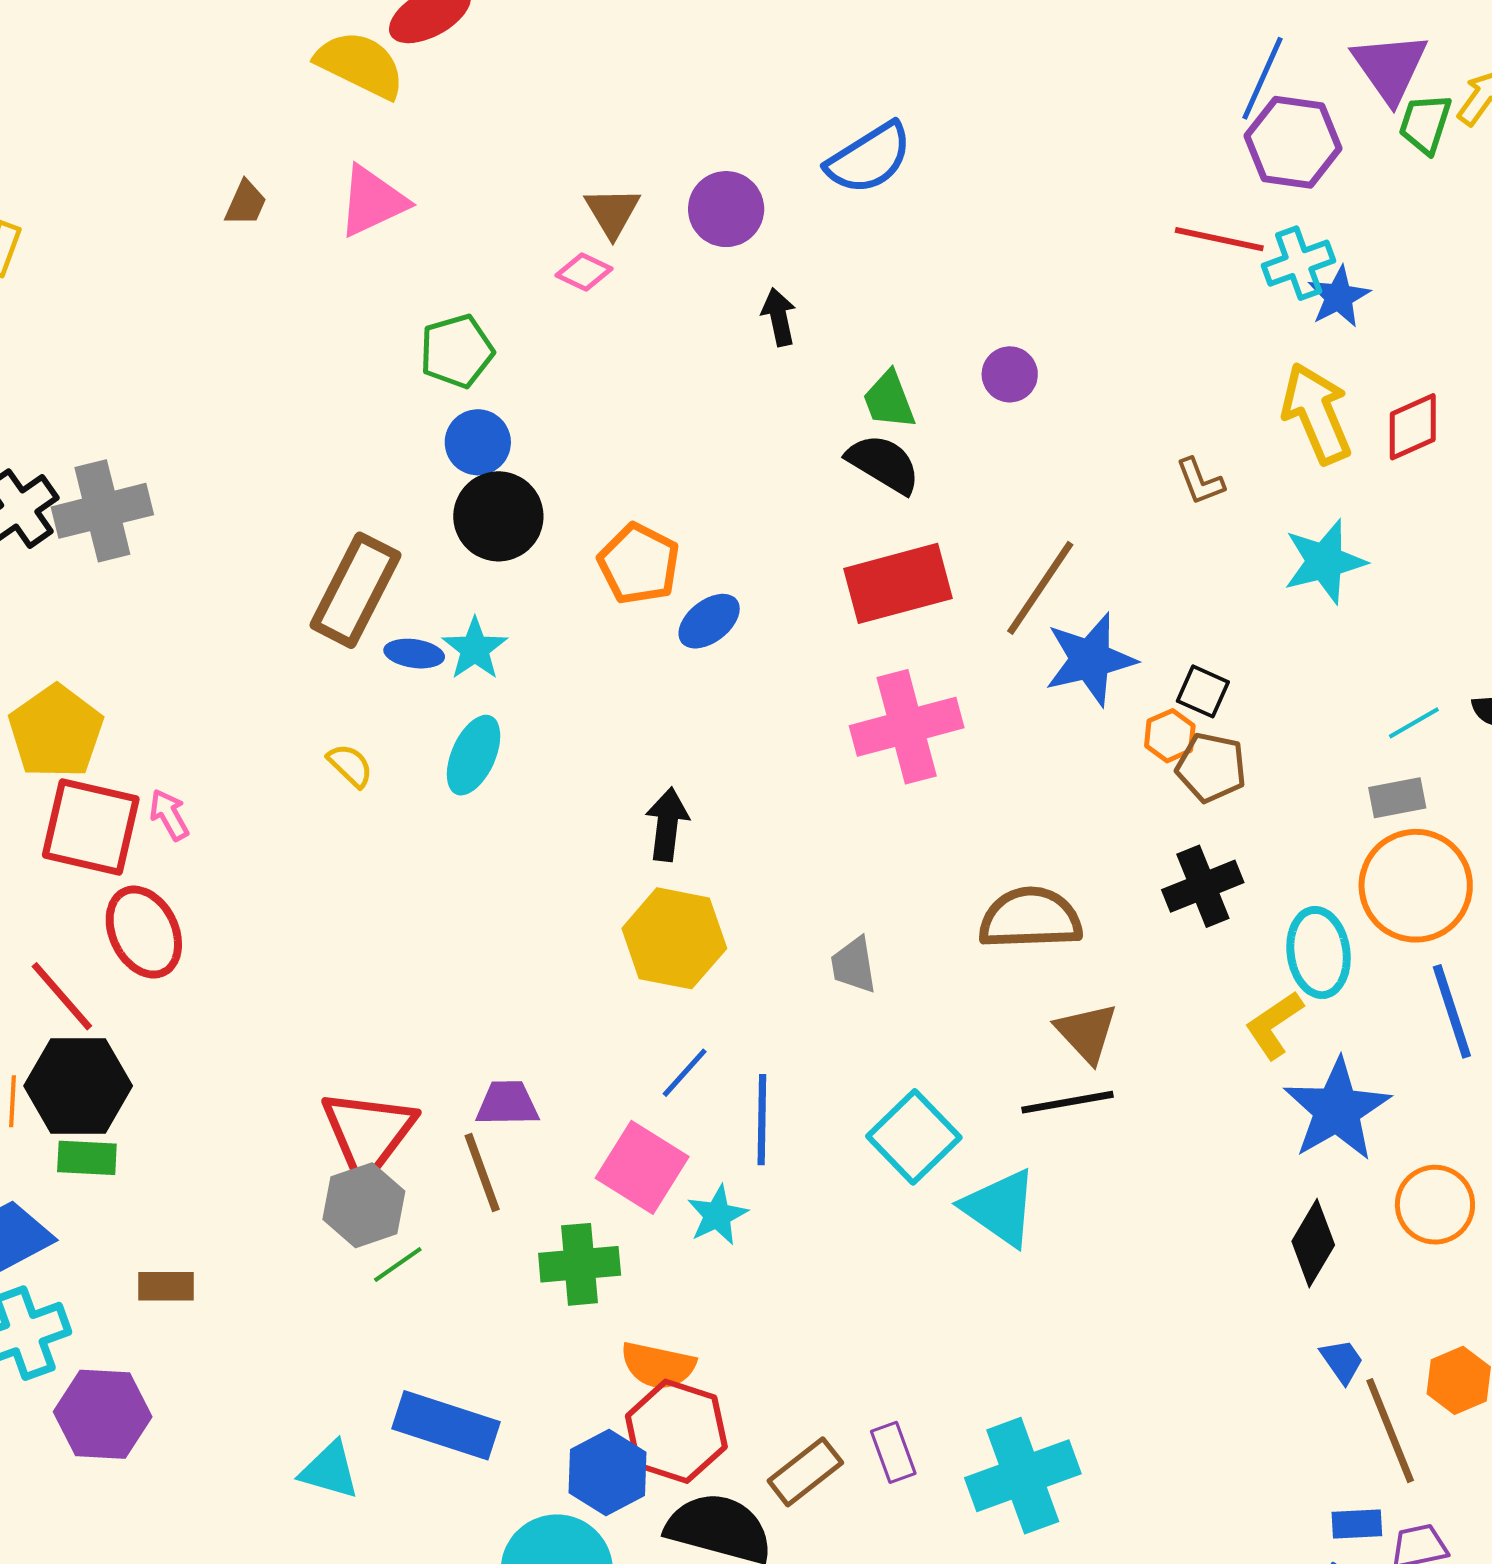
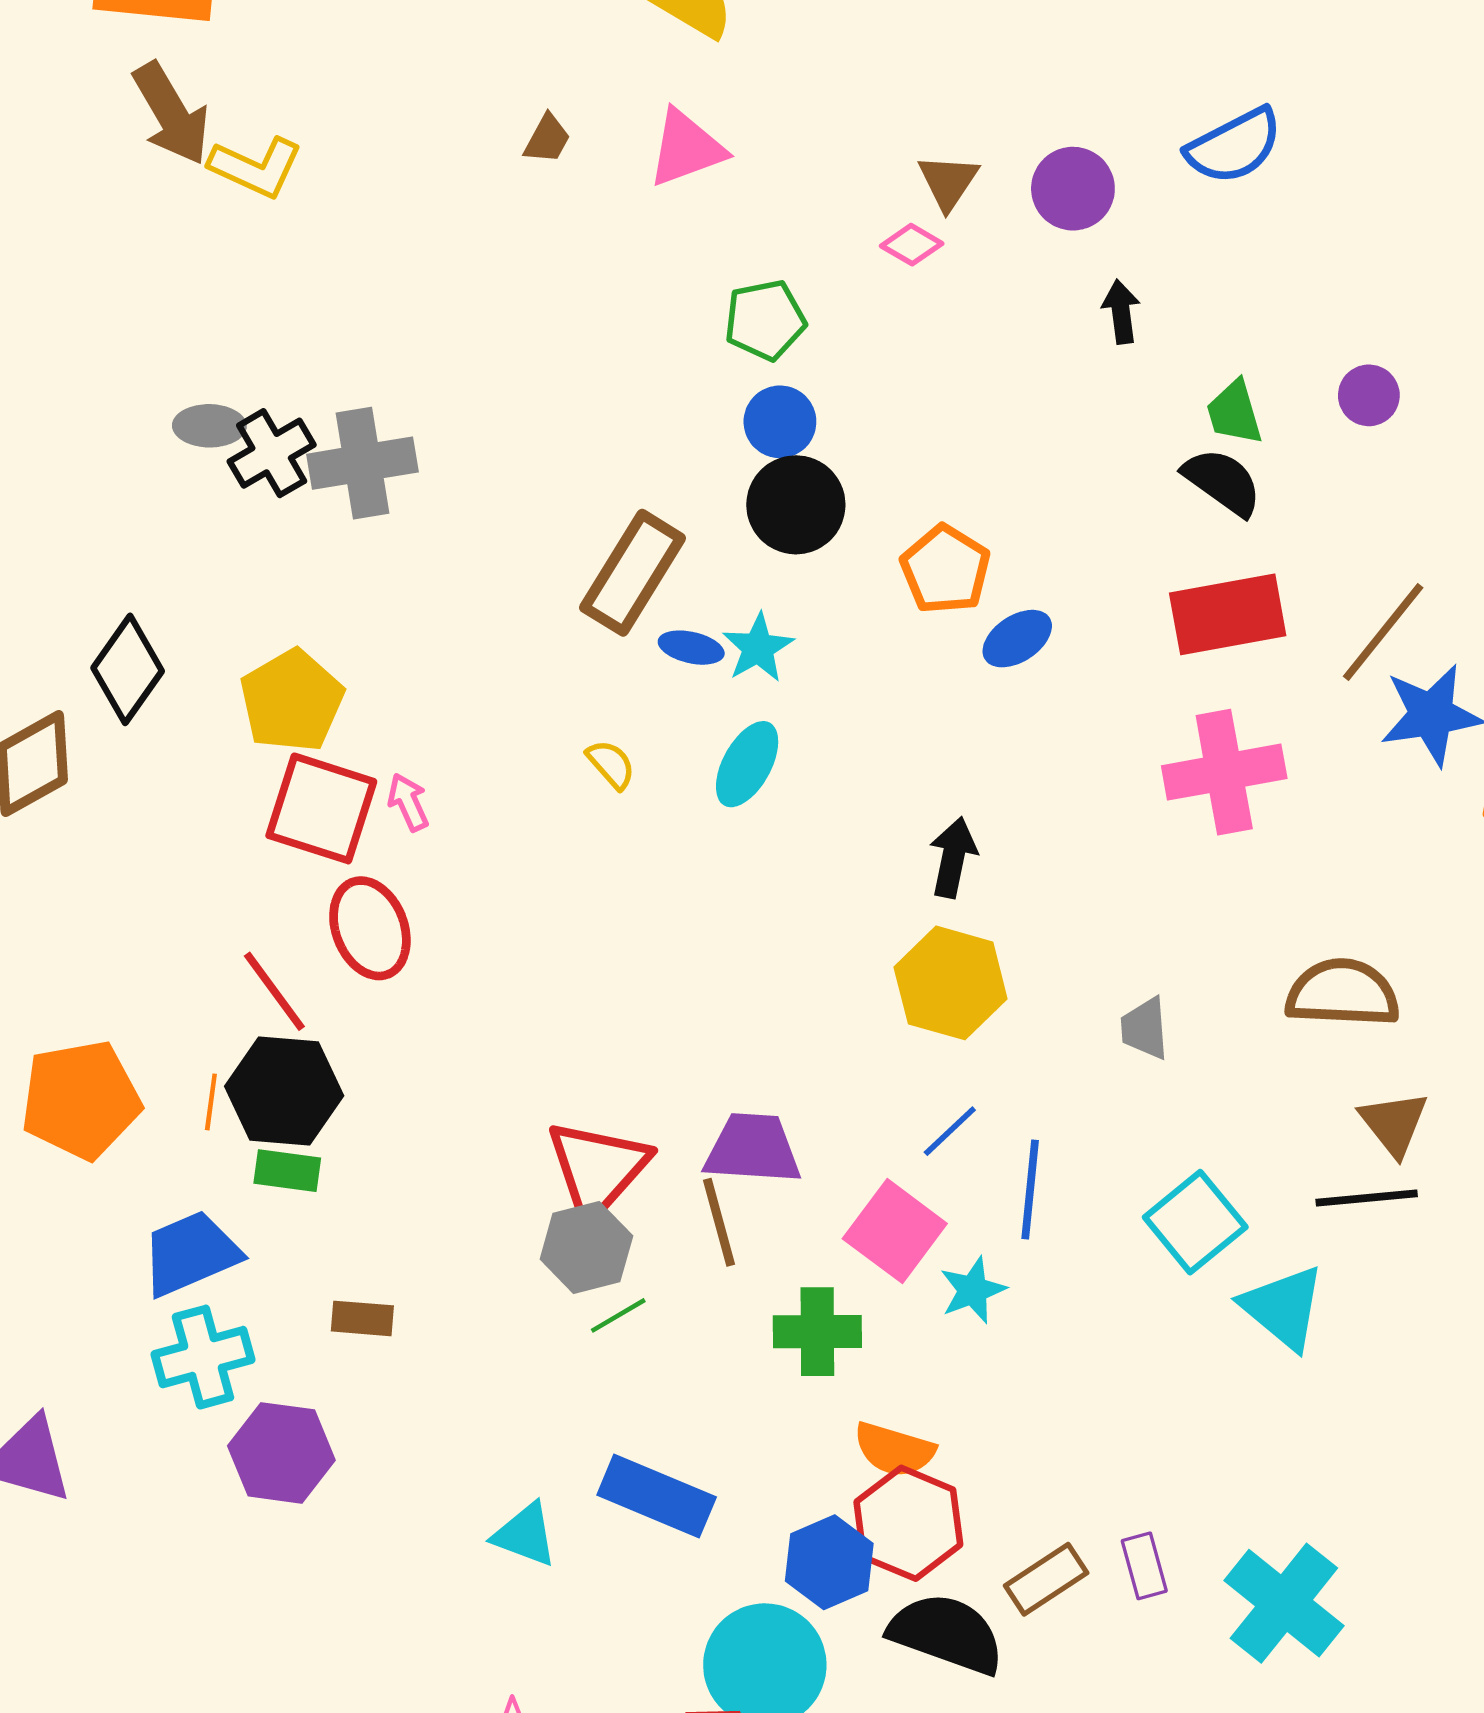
purple trapezoid: (507, 1103) -> (753, 1149), size x1.4
cyan cross: (1023, 1476) -> (1284, 1603), turned -36

